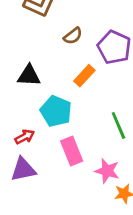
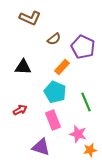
cyan pentagon: (56, 111) -> (55, 92), moved
purple triangle: (23, 169) -> (41, 147), moved, turned 30

